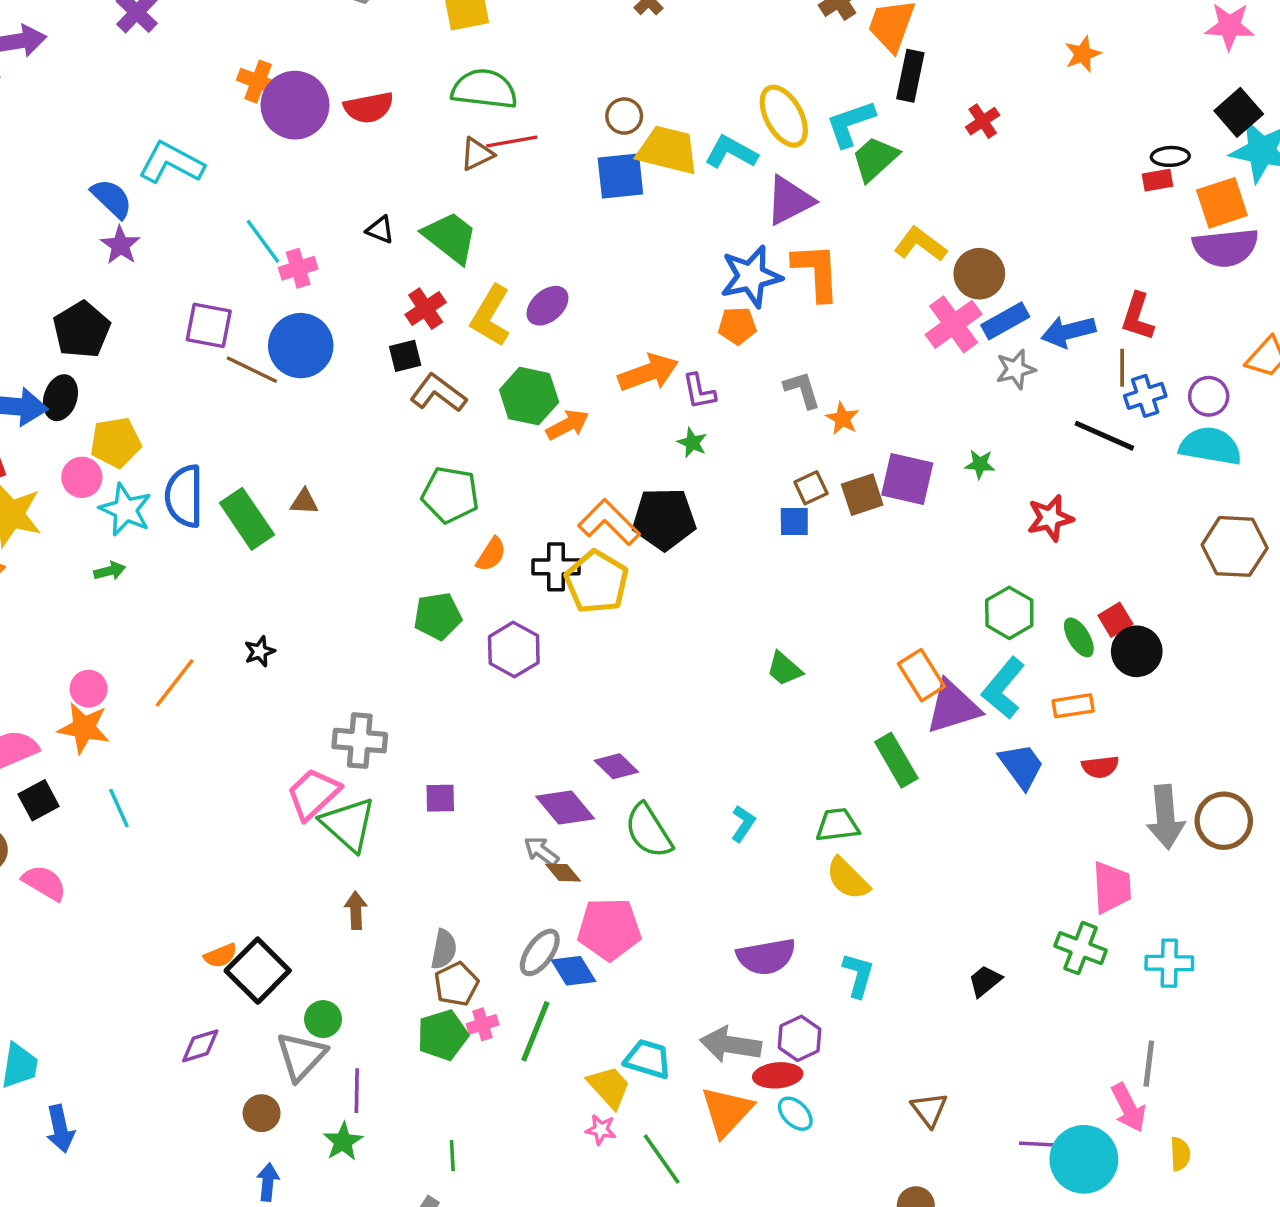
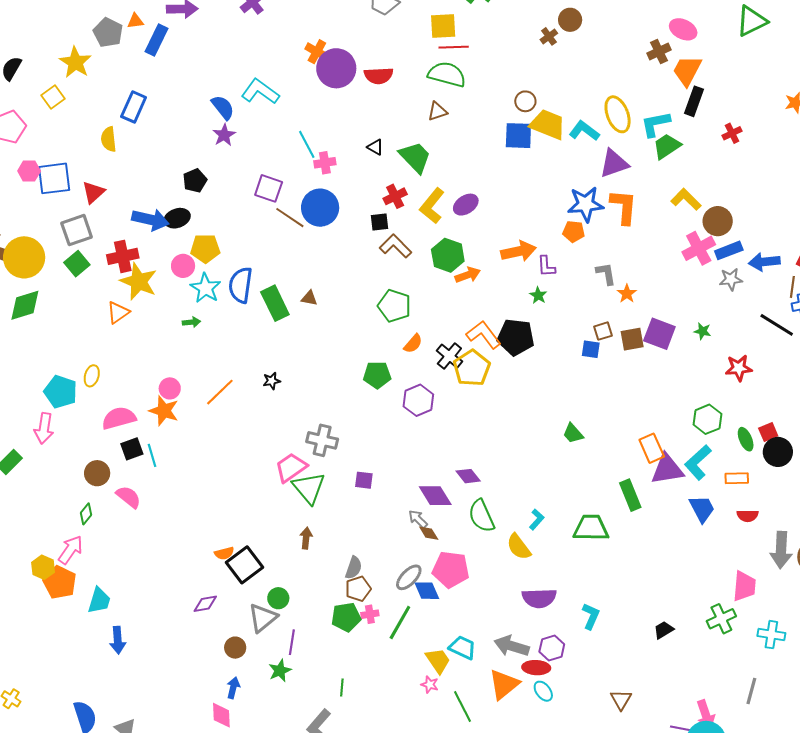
red line: (512, 141) -> (454, 47), moved
black pentagon: (82, 330) -> (195, 181), size x0.7
black ellipse: (60, 398) -> (177, 218), turned 45
black cross: (556, 567) -> (449, 356), turned 32
cyan line: (119, 808) -> (152, 455), moved
green trapezoid: (837, 825) -> (591, 528), size x1.4
yellow semicircle: (848, 879) -> (519, 547), moved
green cross: (1081, 948) -> (721, 619), turned 36
pink arrow: (1128, 1108) -> (706, 714), moved

